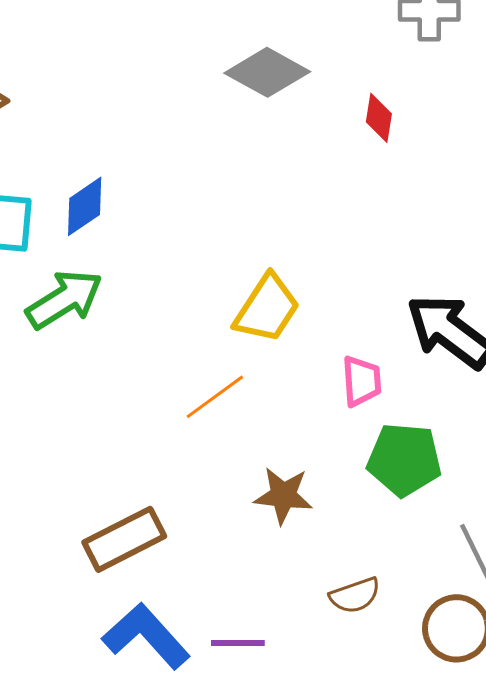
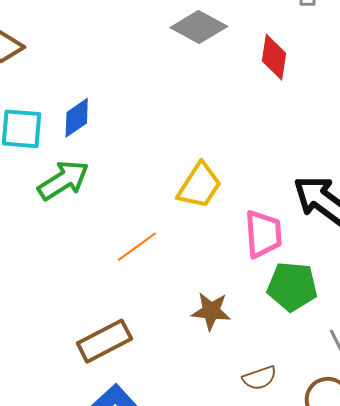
red diamond: (379, 118) -> (274, 57), size x1.4
pink trapezoid: (362, 381) -> (263, 234), size x1.4
orange line: (215, 397) -> (137, 247), moved

